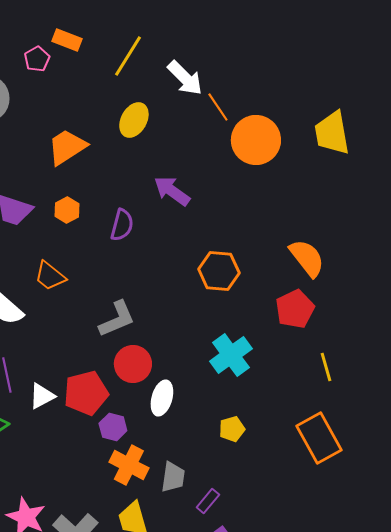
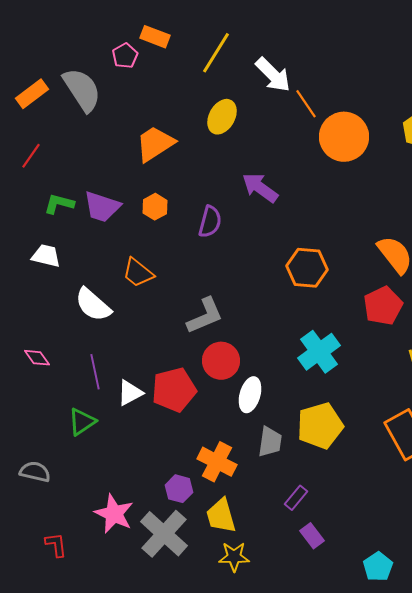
purple hexagon: (113, 427) -> (179, 489), moved
yellow pentagon: (232, 429) -> (320, 426), size x1.8
gray trapezoid: (173, 477) -> (270, 442), moved

